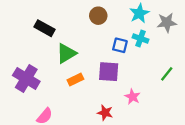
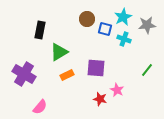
black rectangle: (45, 28) -> (40, 30), turned 72
blue square: (120, 45) -> (105, 29), moved
red star: (105, 113) -> (100, 99), moved

